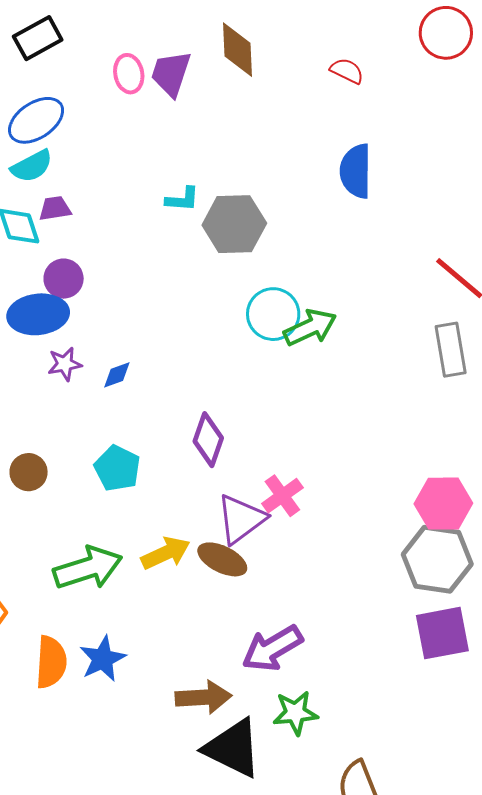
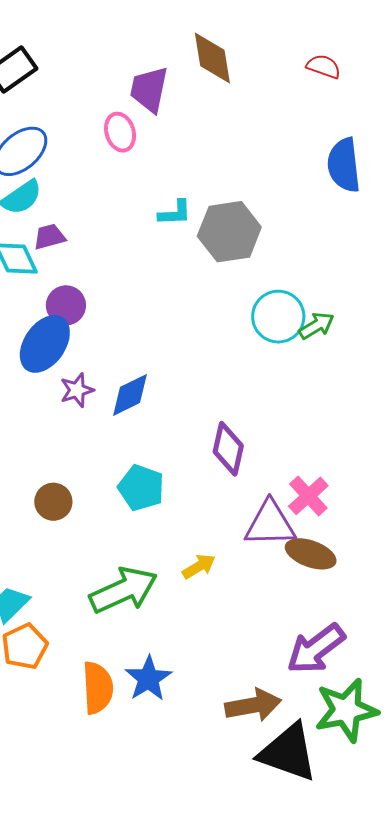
pink ellipse: (129, 74) -> (120, 132), moved
blue ellipse: (38, 314) -> (45, 344), turned -42
green arrow: (310, 328) -> (316, 326), size x0.7
blue diamond: (117, 375) -> (130, 395), size x1.5
purple triangle: (241, 519) -> (270, 524), turned 42
yellow arrow: (166, 553) -> (199, 566), size x0.7
brown ellipse: (222, 559) -> (311, 554), moved
green star: (295, 713) -> (346, 710), size x1.4

